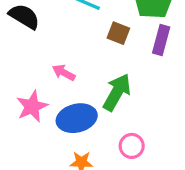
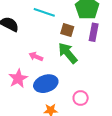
green arrow: (117, 92) -> (68, 53), moved, turned -65

